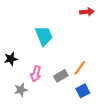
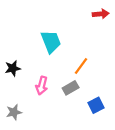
orange line: (80, 68) -> (81, 66), moved
gray star: (21, 90) -> (14, 112), moved

